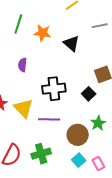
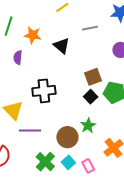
purple semicircle: (22, 65) -> (18, 57), moved
black square: (89, 94) -> (91, 97), moved
purple line: (49, 119) -> (30, 131), moved
green cross: (41, 154) -> (45, 162), moved, turned -30

